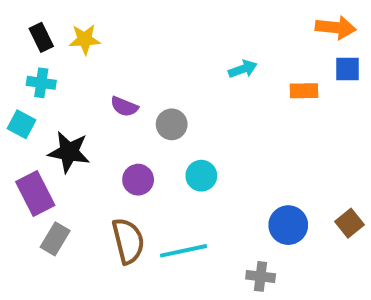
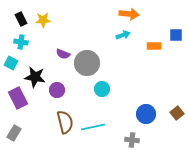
orange arrow: (336, 28) -> (129, 14), moved
gray circle: (172, 124) -> (87, 63), size x1.6
purple circle: (138, 180) -> (57, 90), moved
gray rectangle: (55, 239) -> (14, 133), moved

